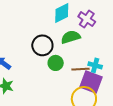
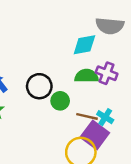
purple cross: (87, 19) -> (107, 73), moved, turned -30
black circle: (42, 45) -> (39, 86), moved

